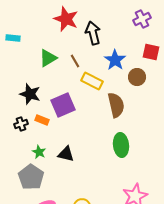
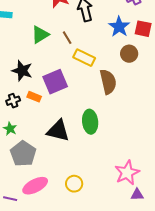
blue star: (115, 60) -> (119, 27), moved
green ellipse: (121, 145) -> (90, 122), moved
green star: (39, 152) -> (10, 129), moved
black triangle: (66, 154) -> (58, 131), size x1.4

